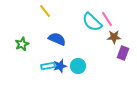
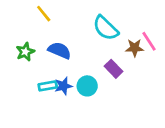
pink line: (107, 19) -> (149, 41), moved
green star: (22, 44) -> (25, 52), moved
purple rectangle: (123, 53) -> (113, 69), moved, turned -64

